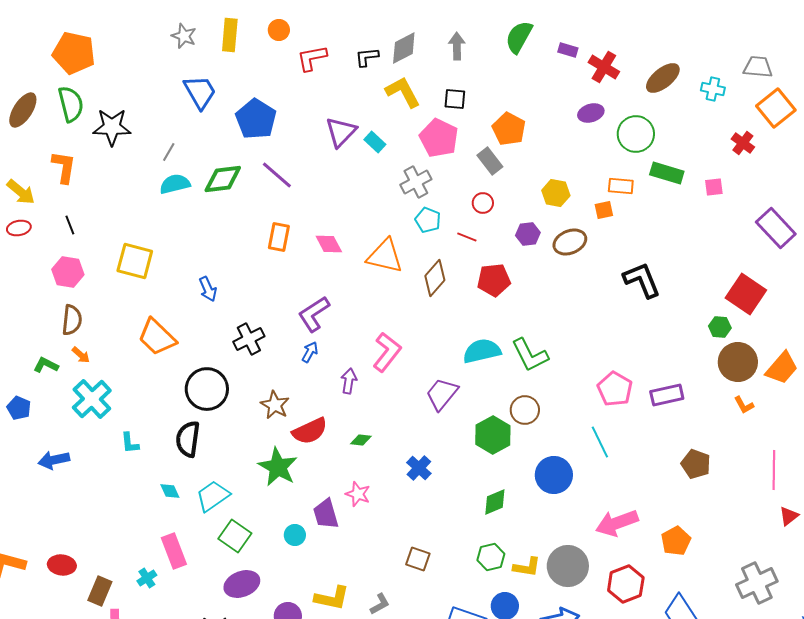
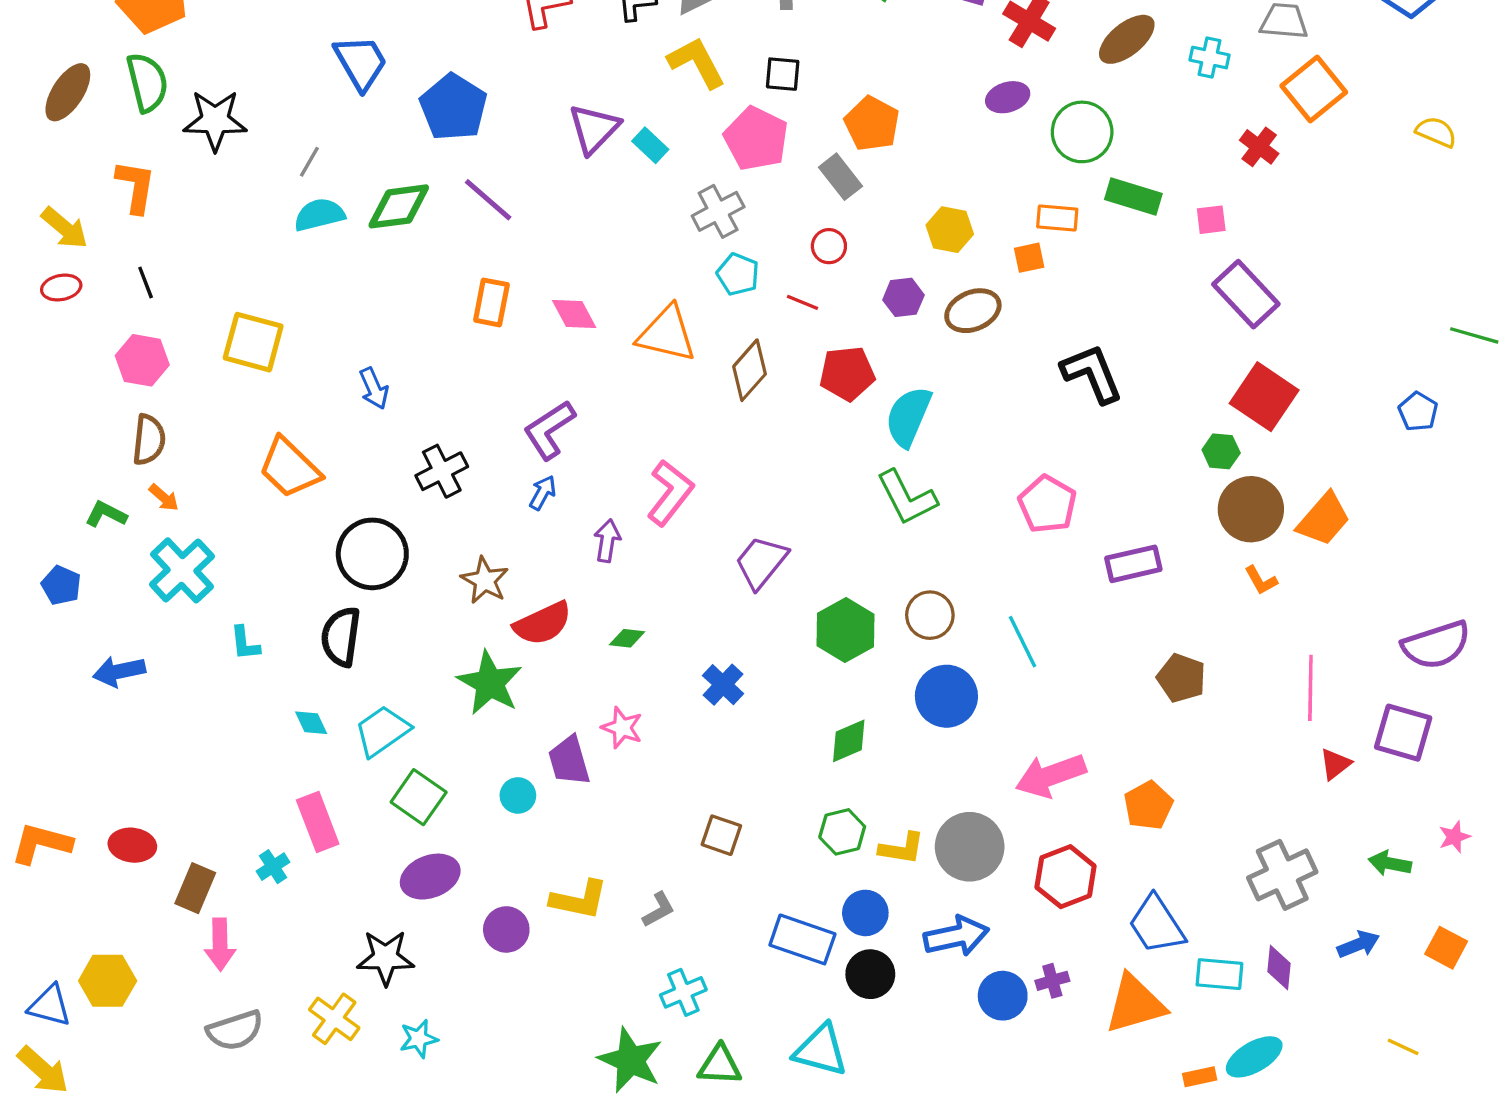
purple rectangle: (776, 228) -> (1246, 294), moved
cyan semicircle: (482, 351) -> (908, 417), moved, turned -54
pink pentagon: (615, 389) -> (1047, 504), moved
brown circle: (525, 410) -> (930, 615), moved

